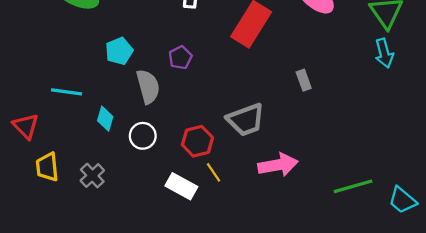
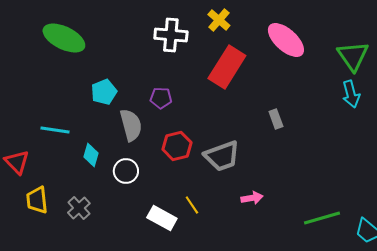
purple pentagon: (180, 58) -> (161, 98), turned 30
red hexagon: (197, 141) -> (177, 146), moved
pink arrow: (278, 165) -> (252, 198), size x0.6

